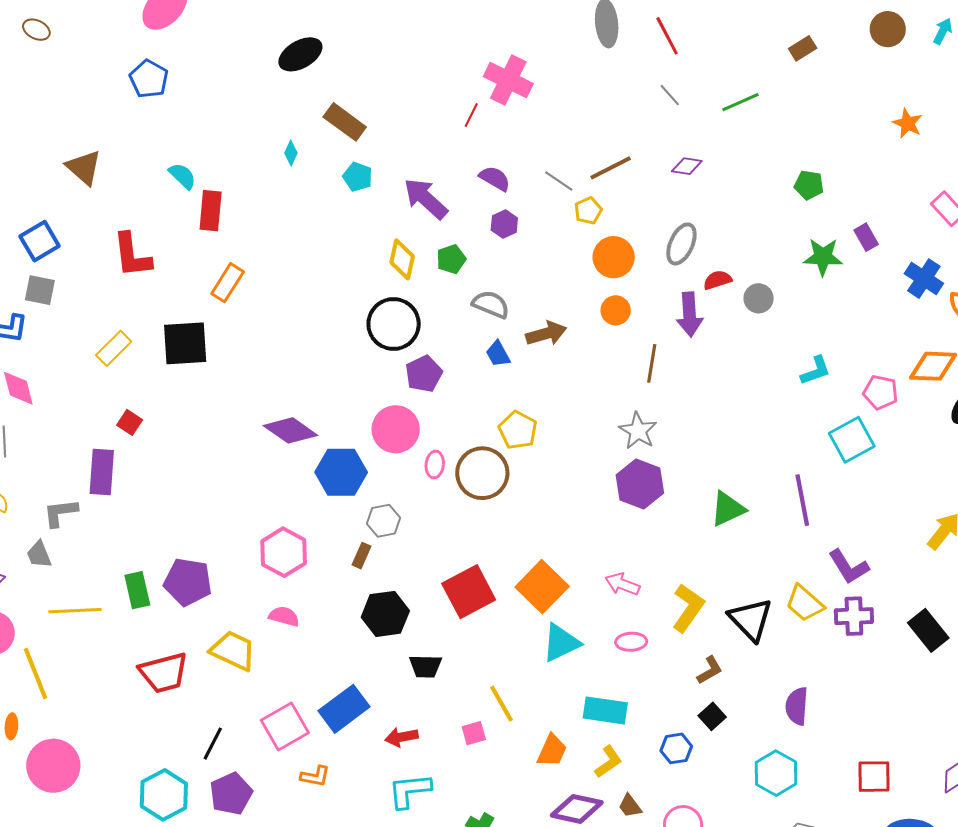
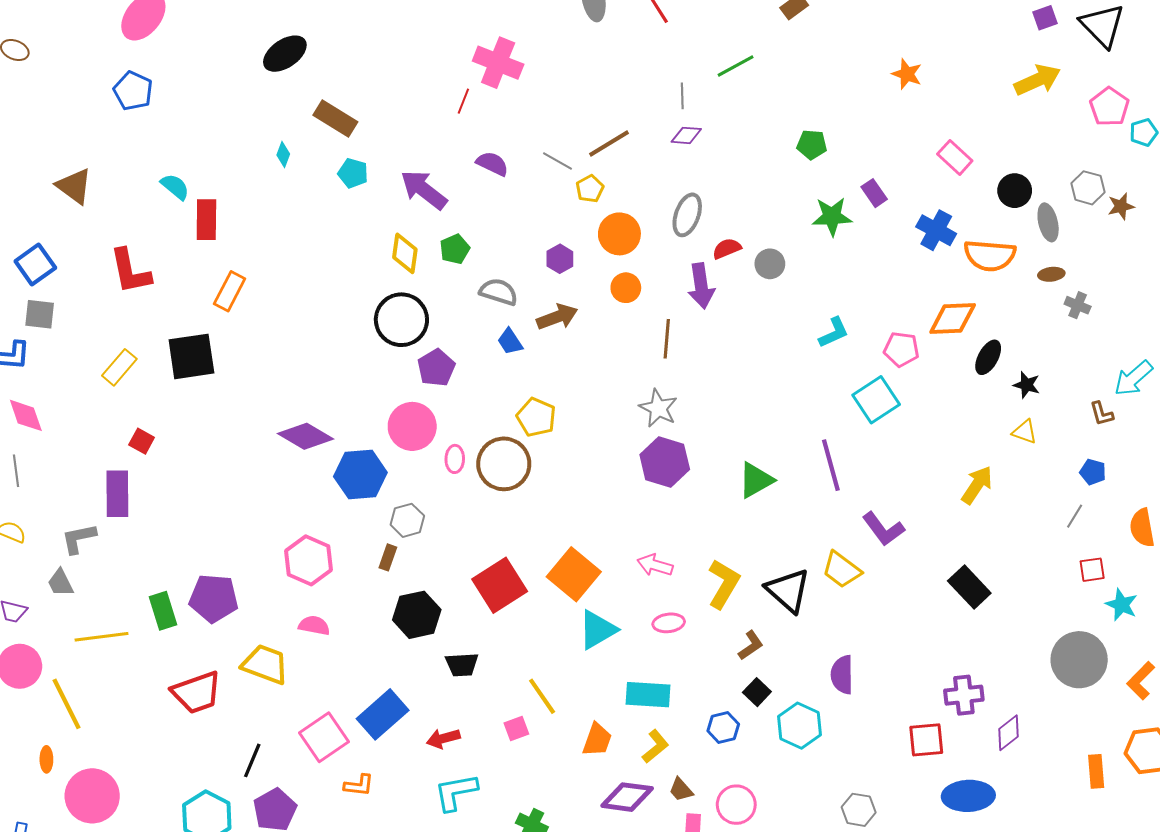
gray line: (670, 95) -> (682, 96), moved, turned 45
purple hexagon: (504, 224) -> (560, 259), moved
purple cross: (854, 616) -> (964, 695), moved
cyan hexagon: (776, 773) -> (800, 726), moved

